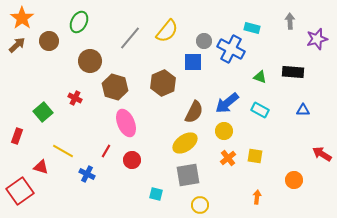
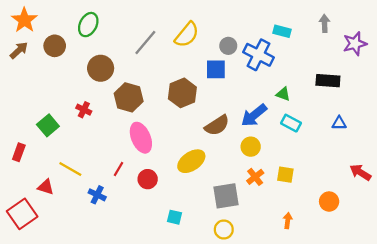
green triangle: (260, 77) -> (283, 94), moved
brown semicircle: (194, 112) -> (217, 125), turned 30
yellow ellipse: (185, 143) -> (191, 161), moved
gray square: (188, 175) -> (226, 196), moved

